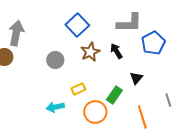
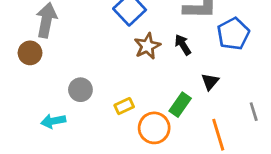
gray circle: (55, 60) -> (80, 90), moved
yellow rectangle: (78, 89) -> (124, 106), moved
cyan arrow: (55, 107) -> (53, 121), moved

